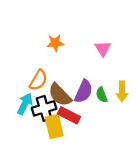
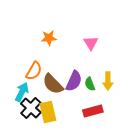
black cross: (44, 108) -> (31, 108), moved, turned -30
red rectangle: (69, 115) -> (93, 111), moved, turned -42

